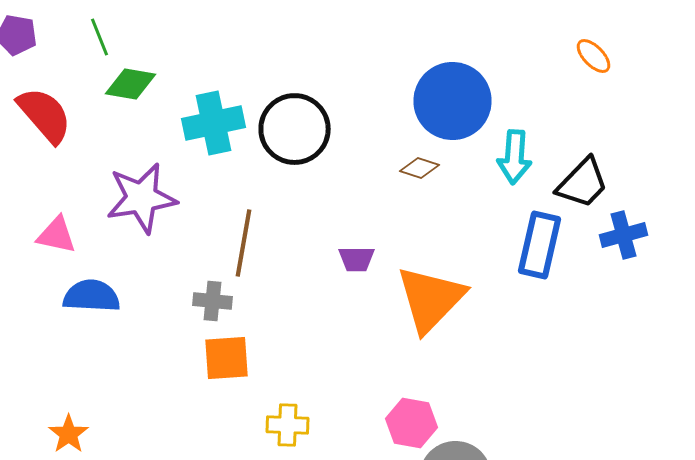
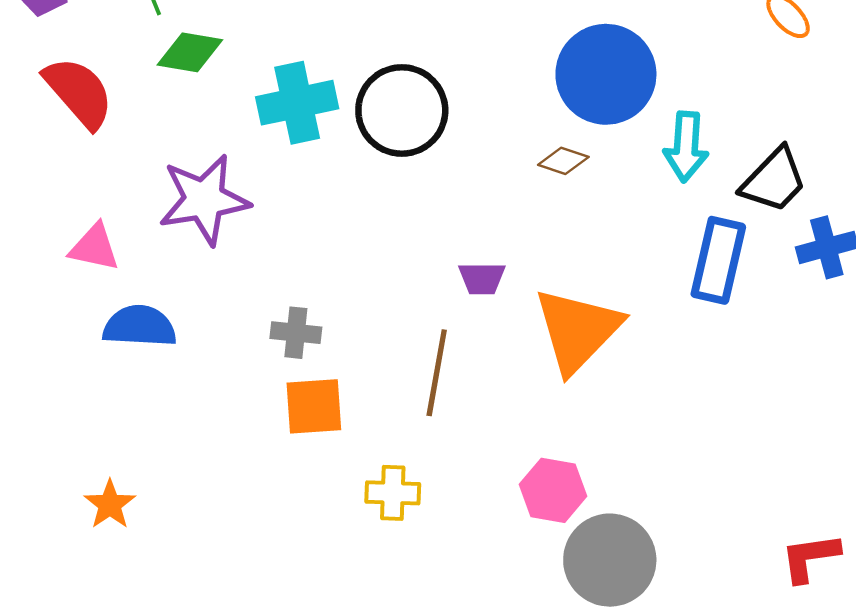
brown line: (244, 243) -> (437, 373), moved

